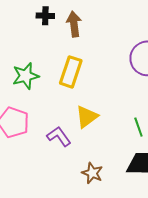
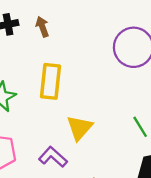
brown arrow: (74, 24) -> (42, 27), size x0.7

